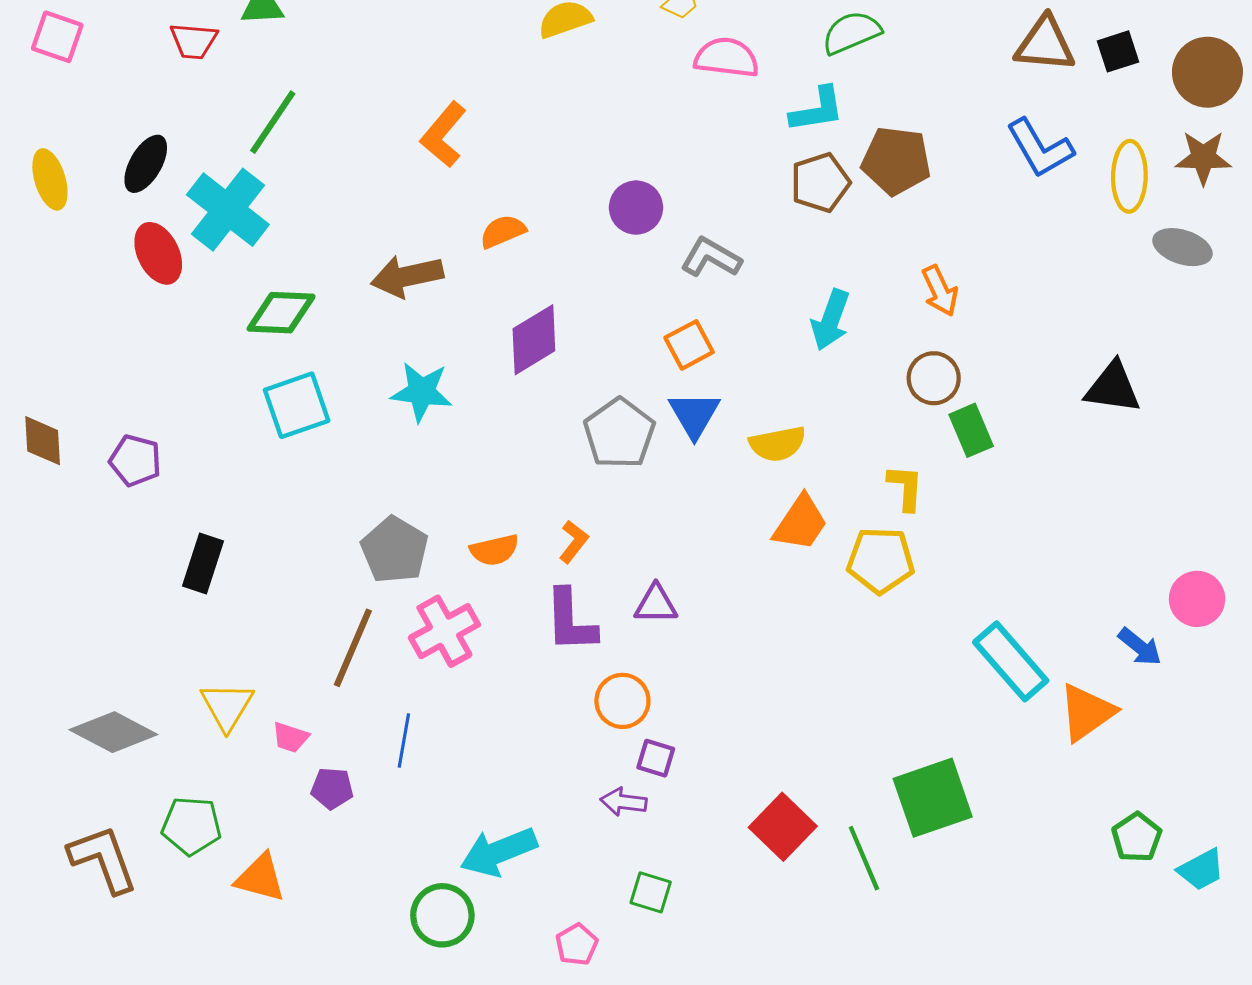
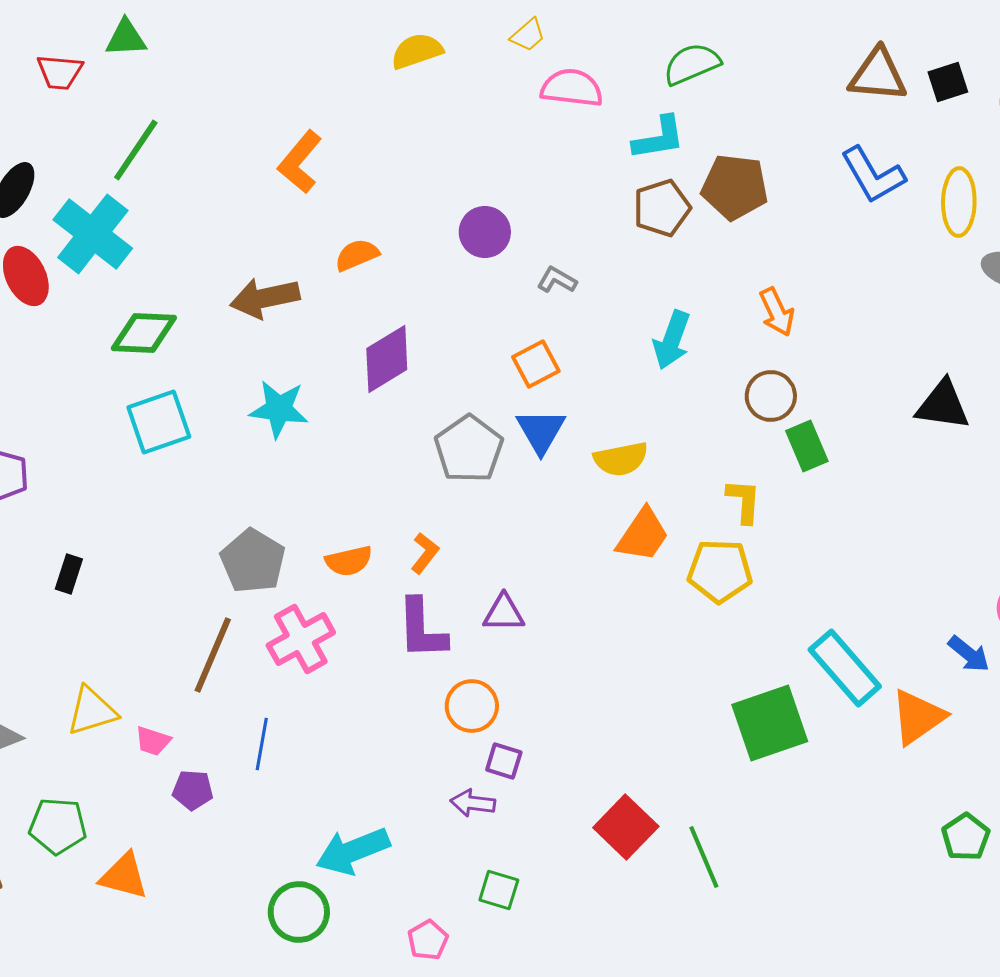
gray L-shape: (711, 257) -> (557, 280), size x0.7
black rectangle: (203, 564) -> (69, 574), size x0.7
yellow triangle: (227, 706) -> (92, 711), turned 42
green square: (933, 798) -> (770, 723), moved

